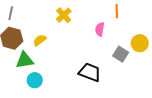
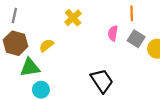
gray square: (121, 54) -> (136, 39), moved
black trapezoid: (90, 72) -> (102, 81), turned 35

